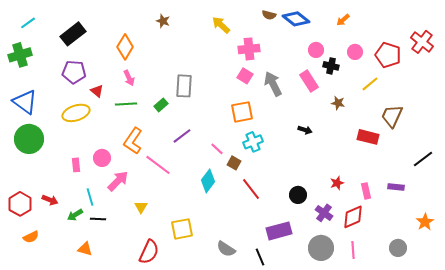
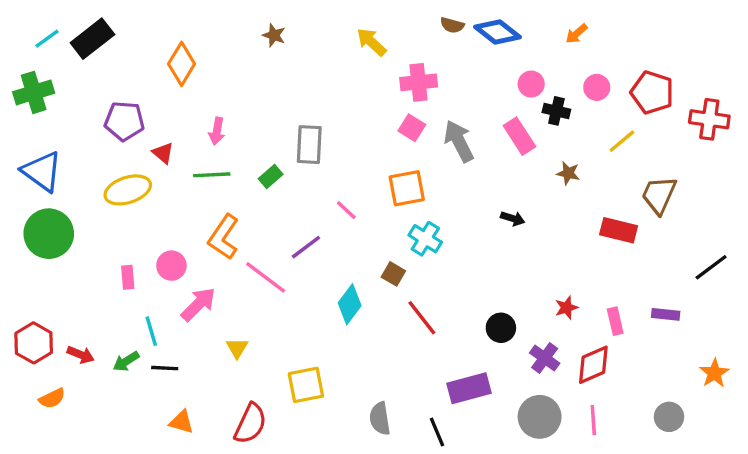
black rectangle: (73, 34) -> (92, 39), moved
red cross: (422, 42) -> (709, 119), moved, turned -30
orange diamond: (125, 47) -> (182, 64), moved
pink arrow: (129, 78) -> (217, 131), turned 35
purple line: (182, 136) -> (306, 247), moved
cyan cross: (253, 142) -> (425, 239), turned -36
pink line: (217, 149) -> (346, 210), moved
red arrow: (50, 200) -> (81, 355), moved
orange triangle: (85, 249) -> (182, 422), moved
gray semicircle: (226, 249) -> (380, 419), turned 48

